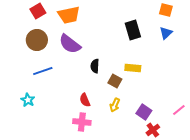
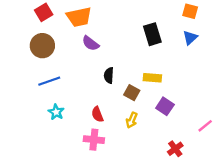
purple semicircle: (70, 44) -> (90, 43), moved, size x0.7
cyan star: (28, 100) -> (56, 112), moved
purple square: (144, 112) -> (165, 106), moved

